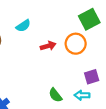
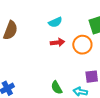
cyan semicircle: (23, 26) -> (55, 22), moved

